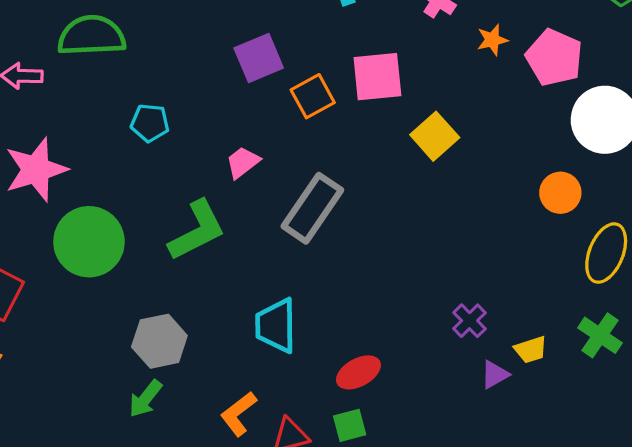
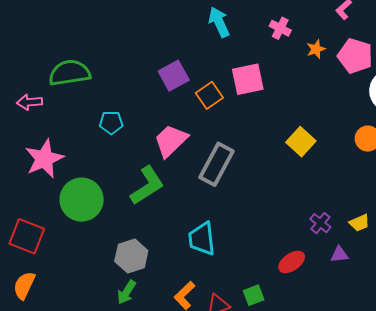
yellow square: (435, 136) -> (301, 142), moved
pink trapezoid: (243, 162) -> (171, 141), size x1.6
yellow trapezoid: (531, 350) -> (359, 223), moved
red ellipse: (358, 372) -> (292, 262), moved
purple triangle: (495, 375) -> (339, 254), turned 30

